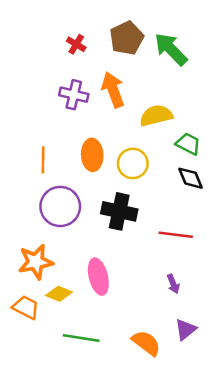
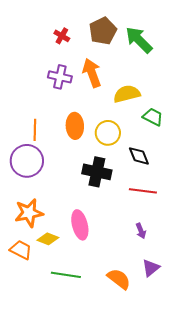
black diamond: (191, 178) -> (139, 156), moved
purple circle: (60, 206) -> (27, 161), moved

